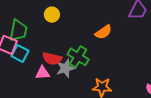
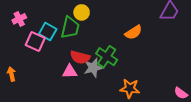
green trapezoid: (18, 30) -> (70, 28), moved
cyan square: (20, 53) -> (48, 31), moved

